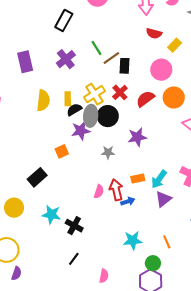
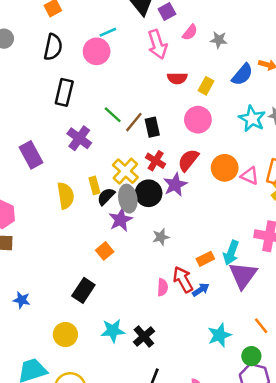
orange circle: (174, 98) -> (225, 168), moved
purple star: (137, 137) -> (175, 185), moved
purple triangle: (163, 199) -> (243, 275), size x1.4
black cross: (74, 226) -> (144, 337), turned 36

